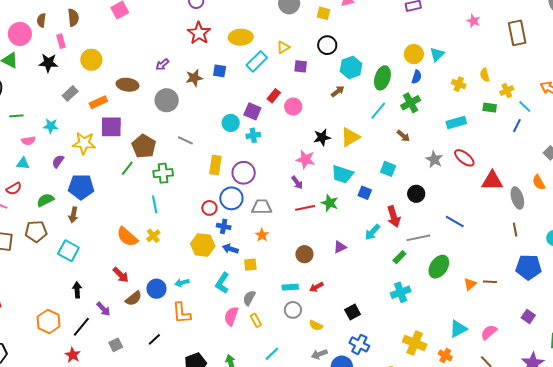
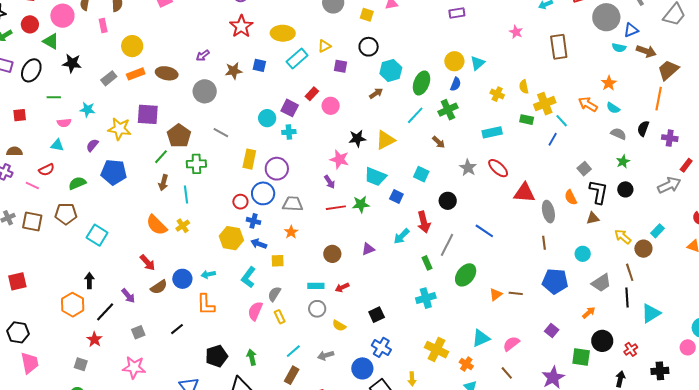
black star: (48, 63) -> (72, 63), moved
yellow cross: (507, 90) -> (545, 104), size x1.5
orange rectangle: (98, 102) -> (136, 74), moved
green star: (330, 203) -> (361, 204), turned -30
brown arrow: (73, 215) -> (163, 183), moved
gray line: (418, 238) -> (447, 245), turned -55
green rectangle: (399, 257) -> (427, 263), turned -72
black arrow: (77, 290) -> (89, 281), moved
gray arrow: (319, 354) -> (326, 355), moved

